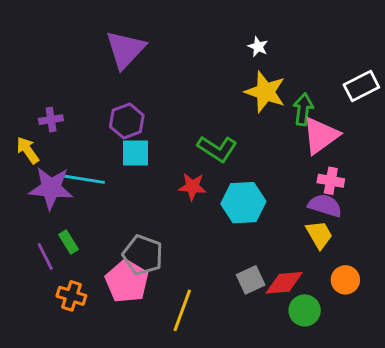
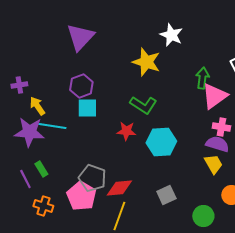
white star: (258, 47) -> (171, 35), size x1.6
yellow star: (265, 92) -> (146, 62), moved
purple cross: (51, 120) -> (19, 85), moved
yellow arrow: (28, 150) -> (37, 106), moved
red diamond: (284, 283) -> (119, 188), moved

